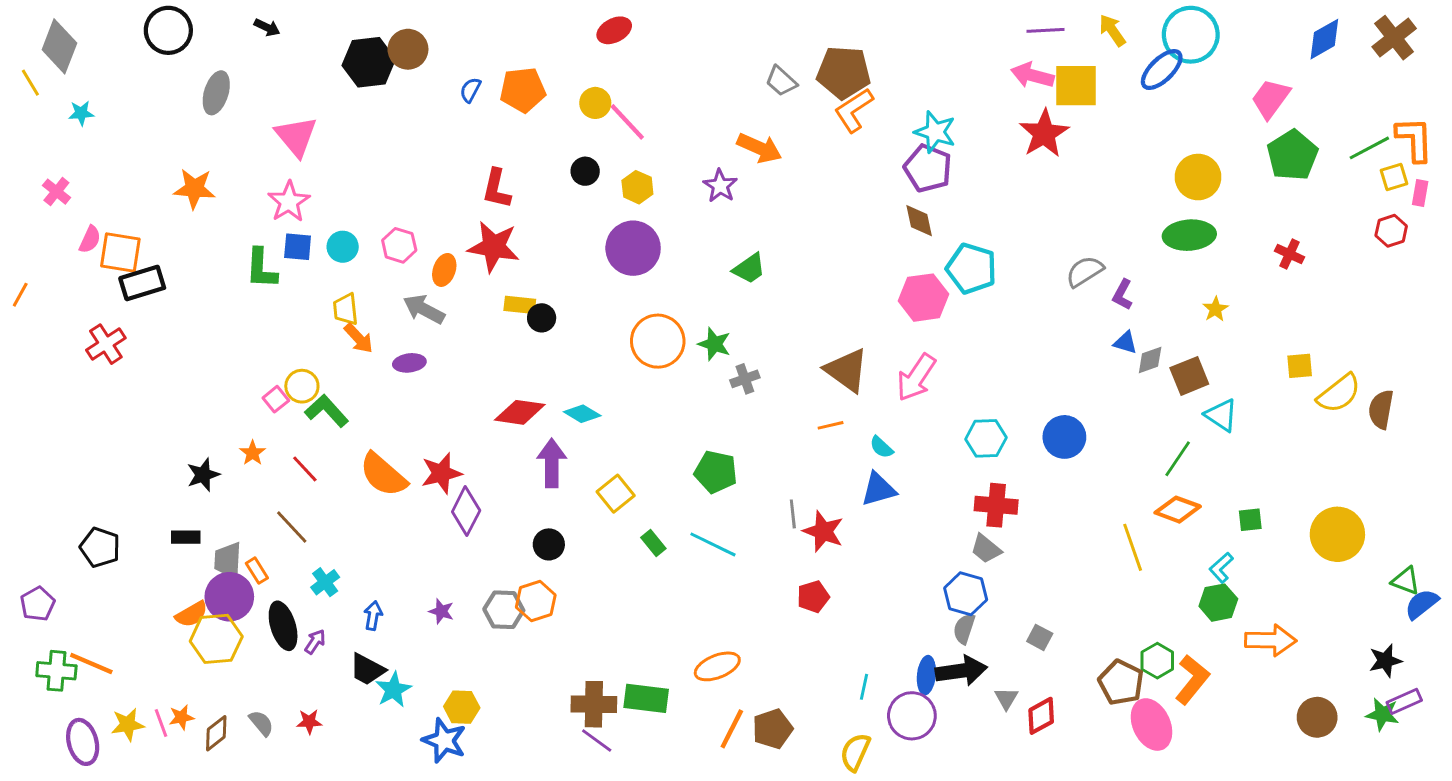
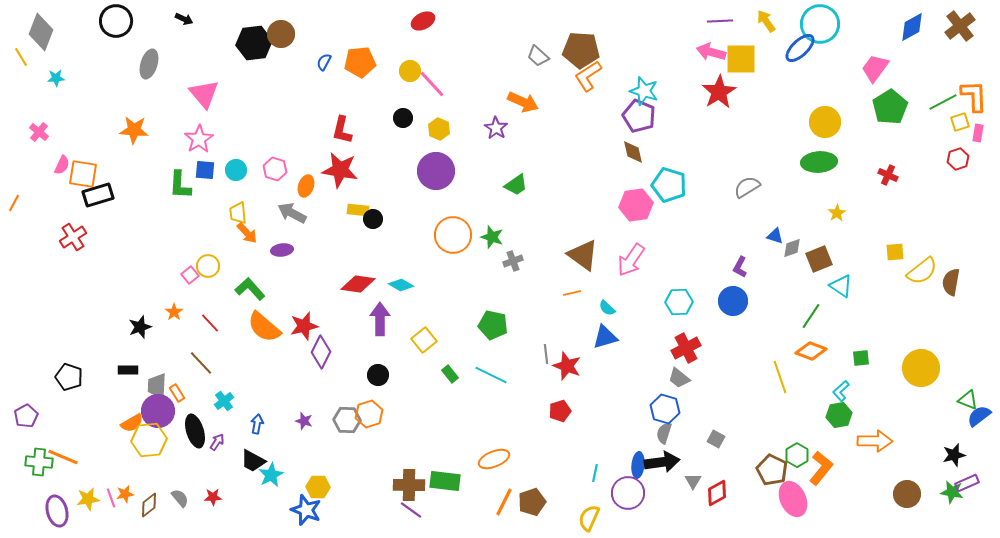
purple L-shape: (1122, 295) -> (740, 267), moved
green L-shape: (327, 411) -> (250, 289), moved
red cross: (996, 505) -> (686, 348), turned -32

